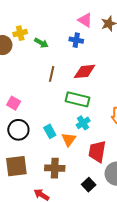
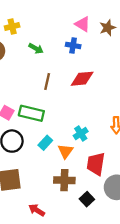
yellow cross: (20, 33) -> (12, 26), moved
green rectangle: (78, 99) -> (31, 113), moved
cyan rectangle: (50, 131) -> (45, 143), turned 72
brown cross: (55, 168) -> (64, 180), moved

